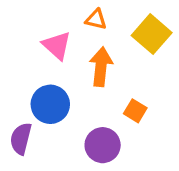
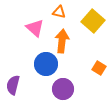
blue circle: (50, 104) -> (46, 64), moved
orange square: (135, 111) -> (99, 68), moved

